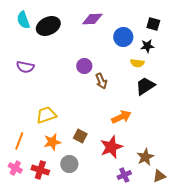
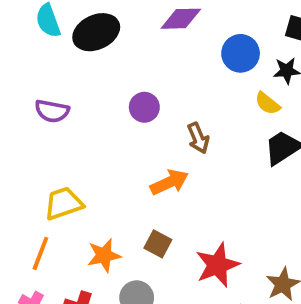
yellow semicircle: (137, 63) -> (267, 103), turned 32
purple circle: (84, 66) -> (144, 107), moved
yellow trapezoid: (46, 115) -> (64, 203), moved
orange arrow: (121, 117) -> (169, 182), moved

